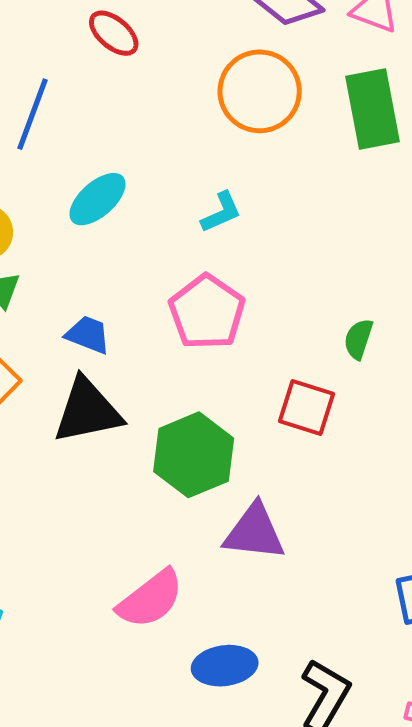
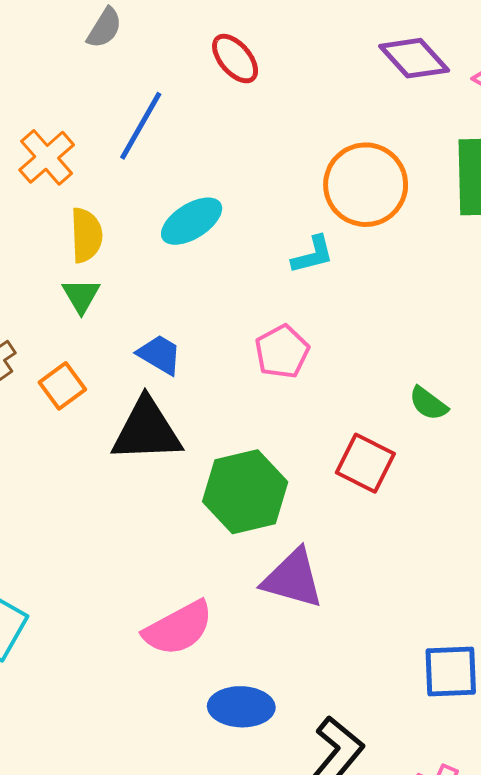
orange circle: (260, 91) -> (366, 185), moved
pink pentagon: (207, 312) -> (282, 352), size x0.7
green semicircle: (358, 339) -> (428, 403), turned -81

